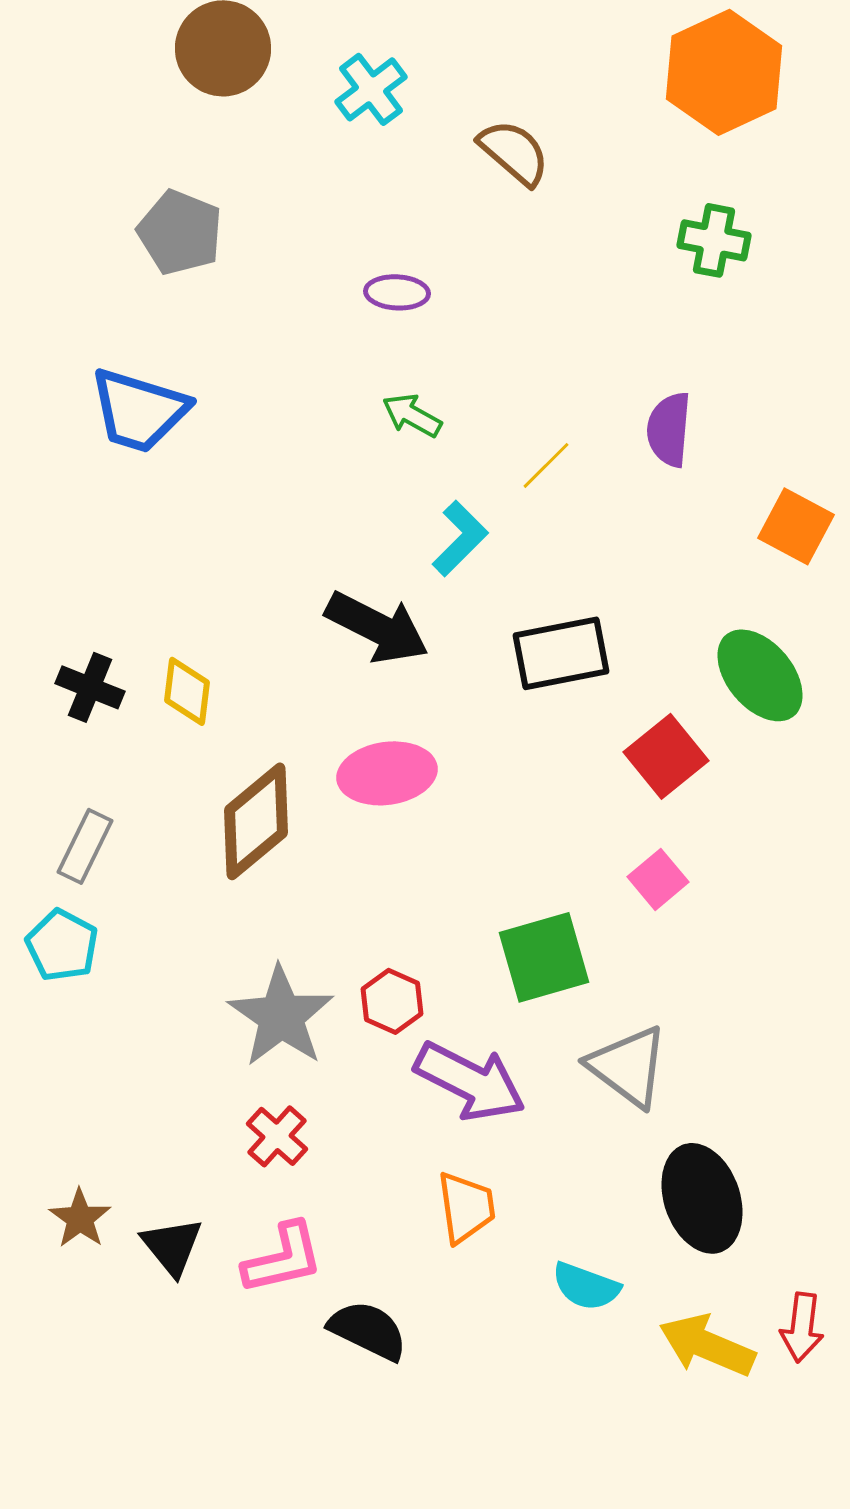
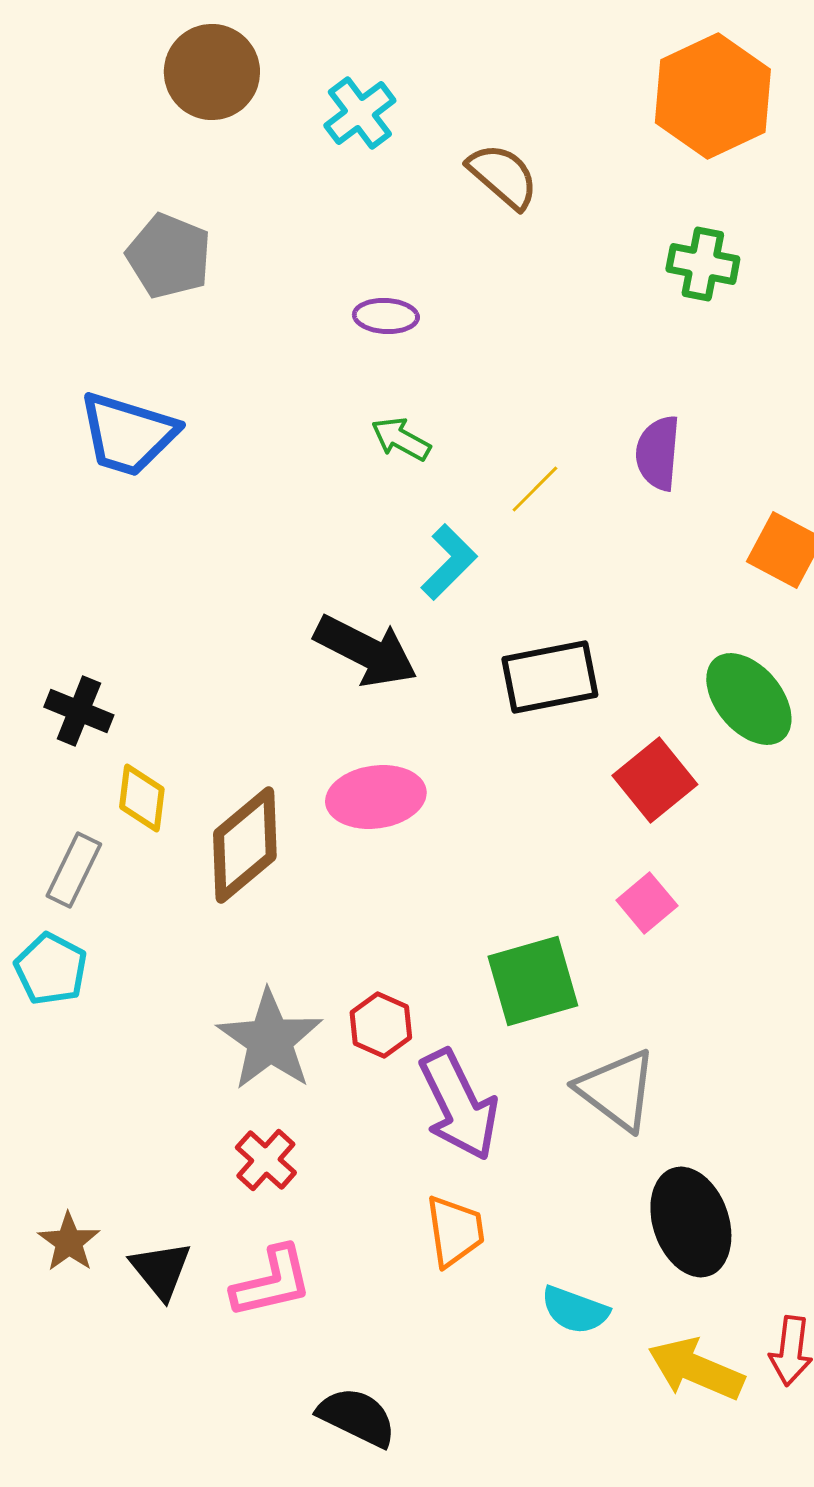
yellow diamond: (187, 691) -> (142, 798), moved
purple arrow: (470, 1081) -> (459, 1105), turned 37
black semicircle: (368, 1330) -> (357, 1417), moved

